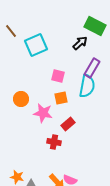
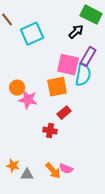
pink square: (58, 76) -> (68, 65), moved, size x1.6
orange square: (61, 98) -> (57, 87), size x1.5
pink star: (43, 113) -> (28, 100), moved

